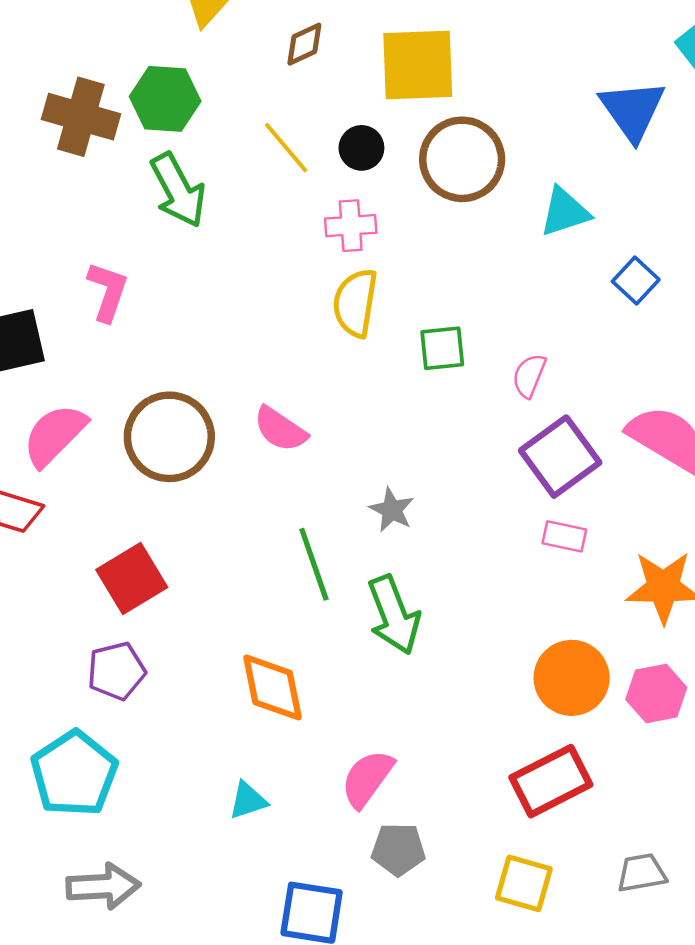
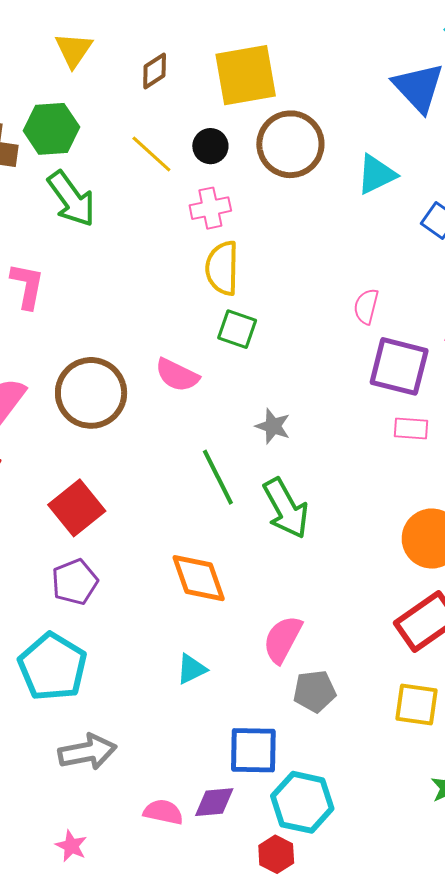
green square: (442, 348) -> (237, 329), moved, turned 33
purple square: (560, 457) -> (399, 366), turned -32

